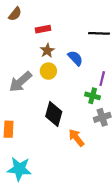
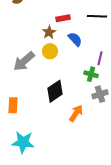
red rectangle: (43, 29) -> (63, 18), moved
black diamond: (54, 114) -> (55, 91), turned 40
orange arrow: (76, 138) -> (76, 113), turned 72

